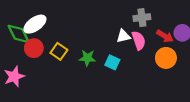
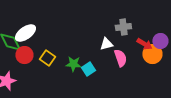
pink semicircle: (139, 40) -> (120, 58), moved
orange circle: (166, 58) -> (152, 54), moved
cyan square: (112, 62) -> (88, 69), moved, turned 32

